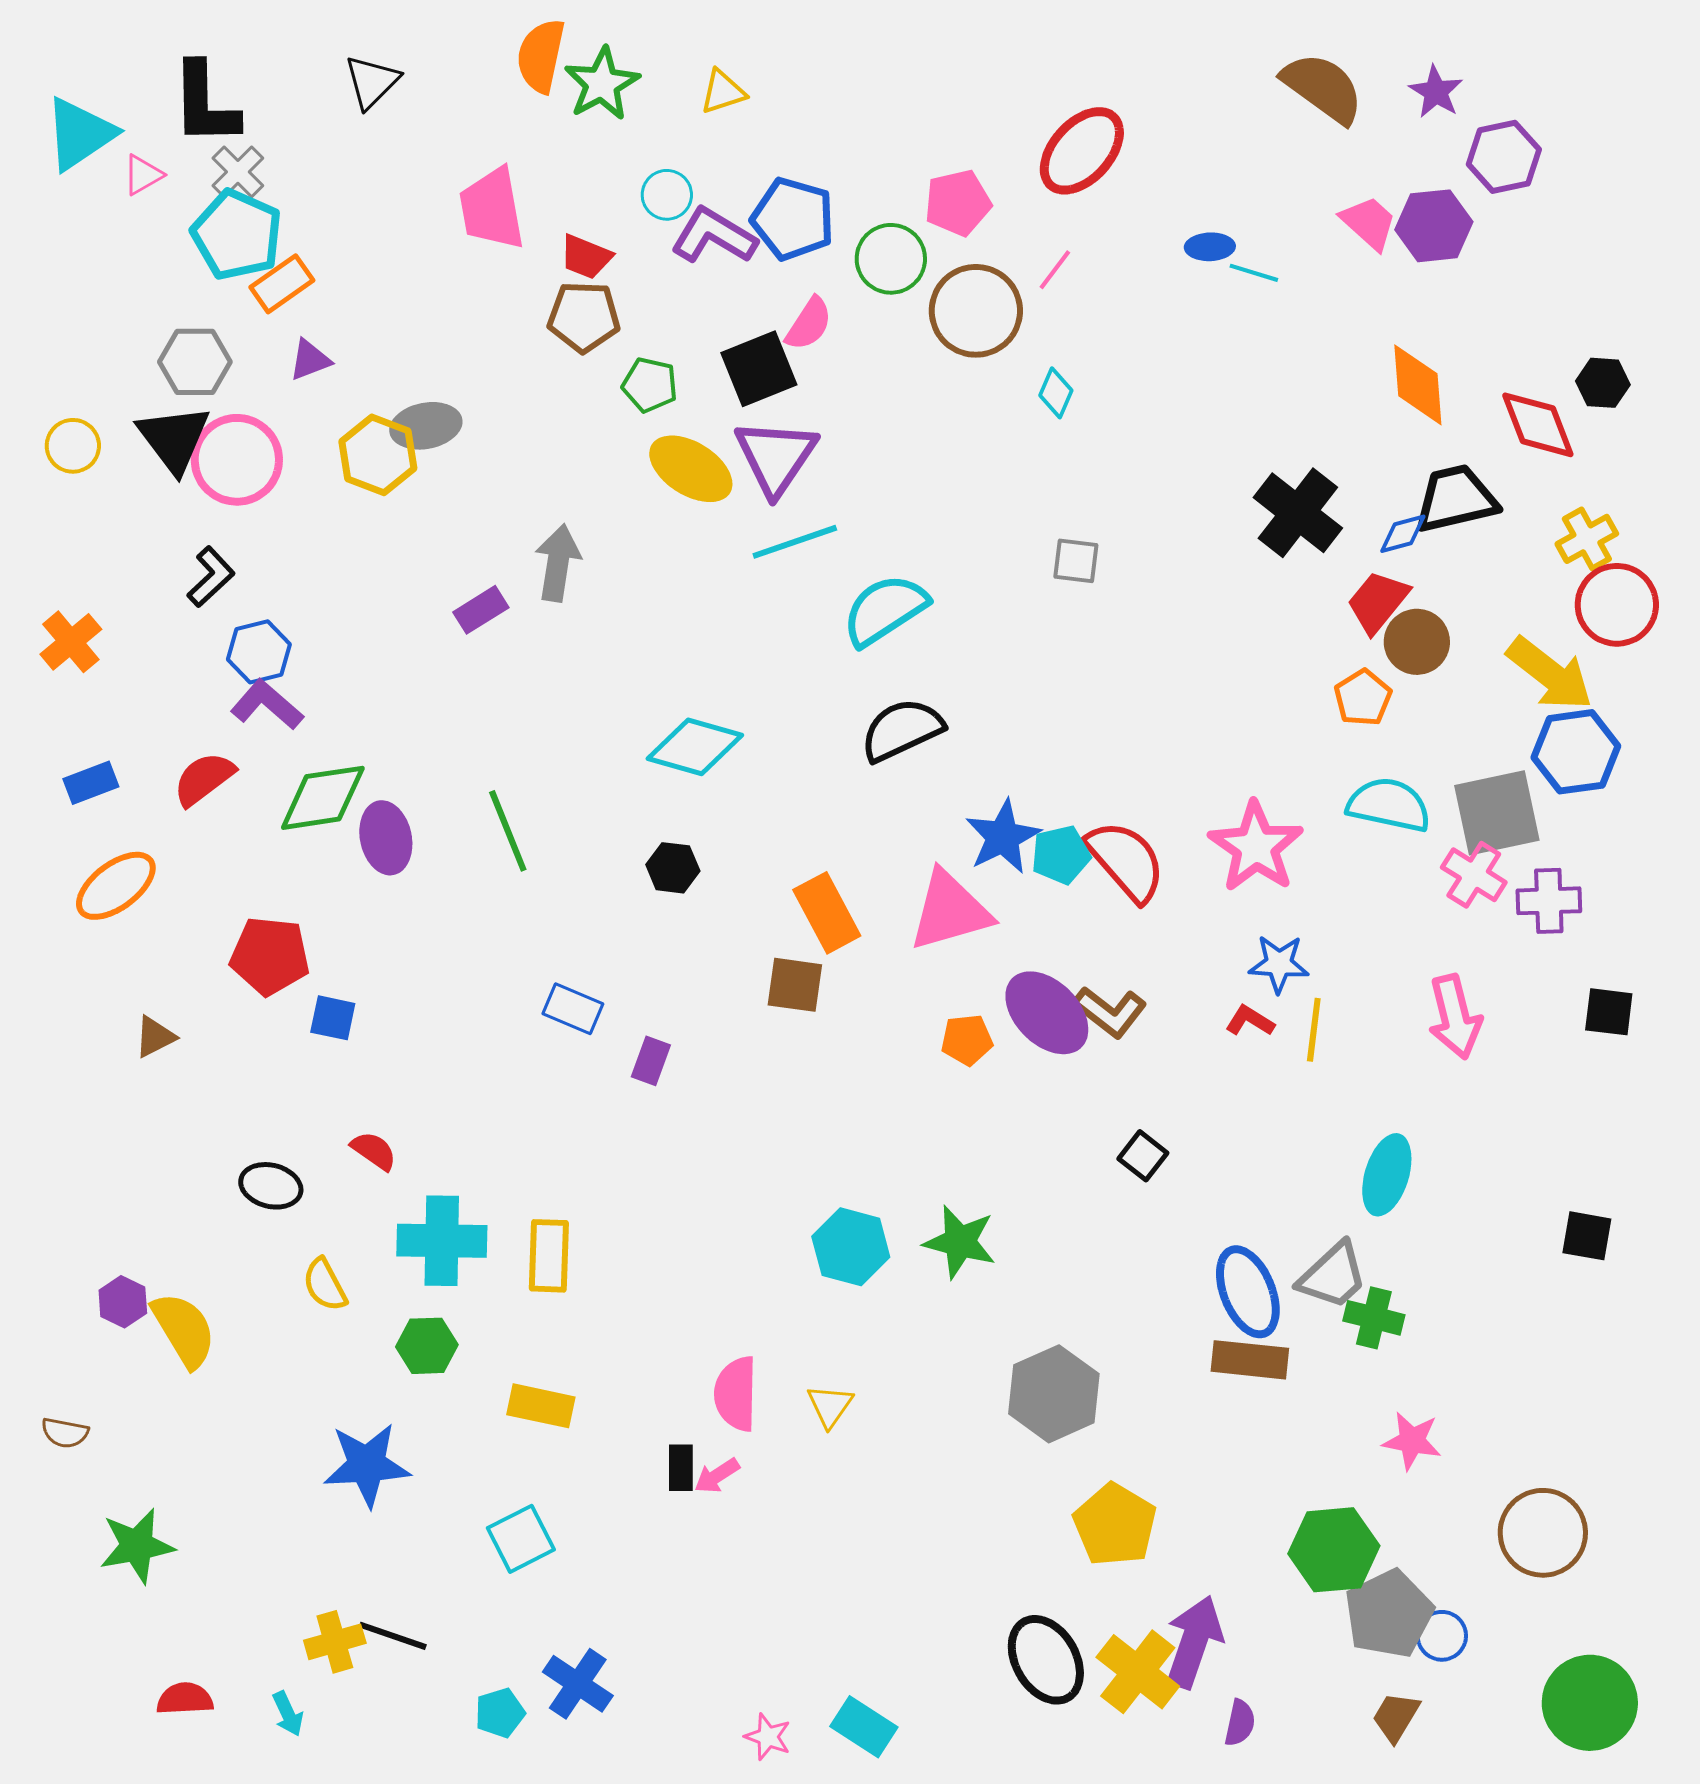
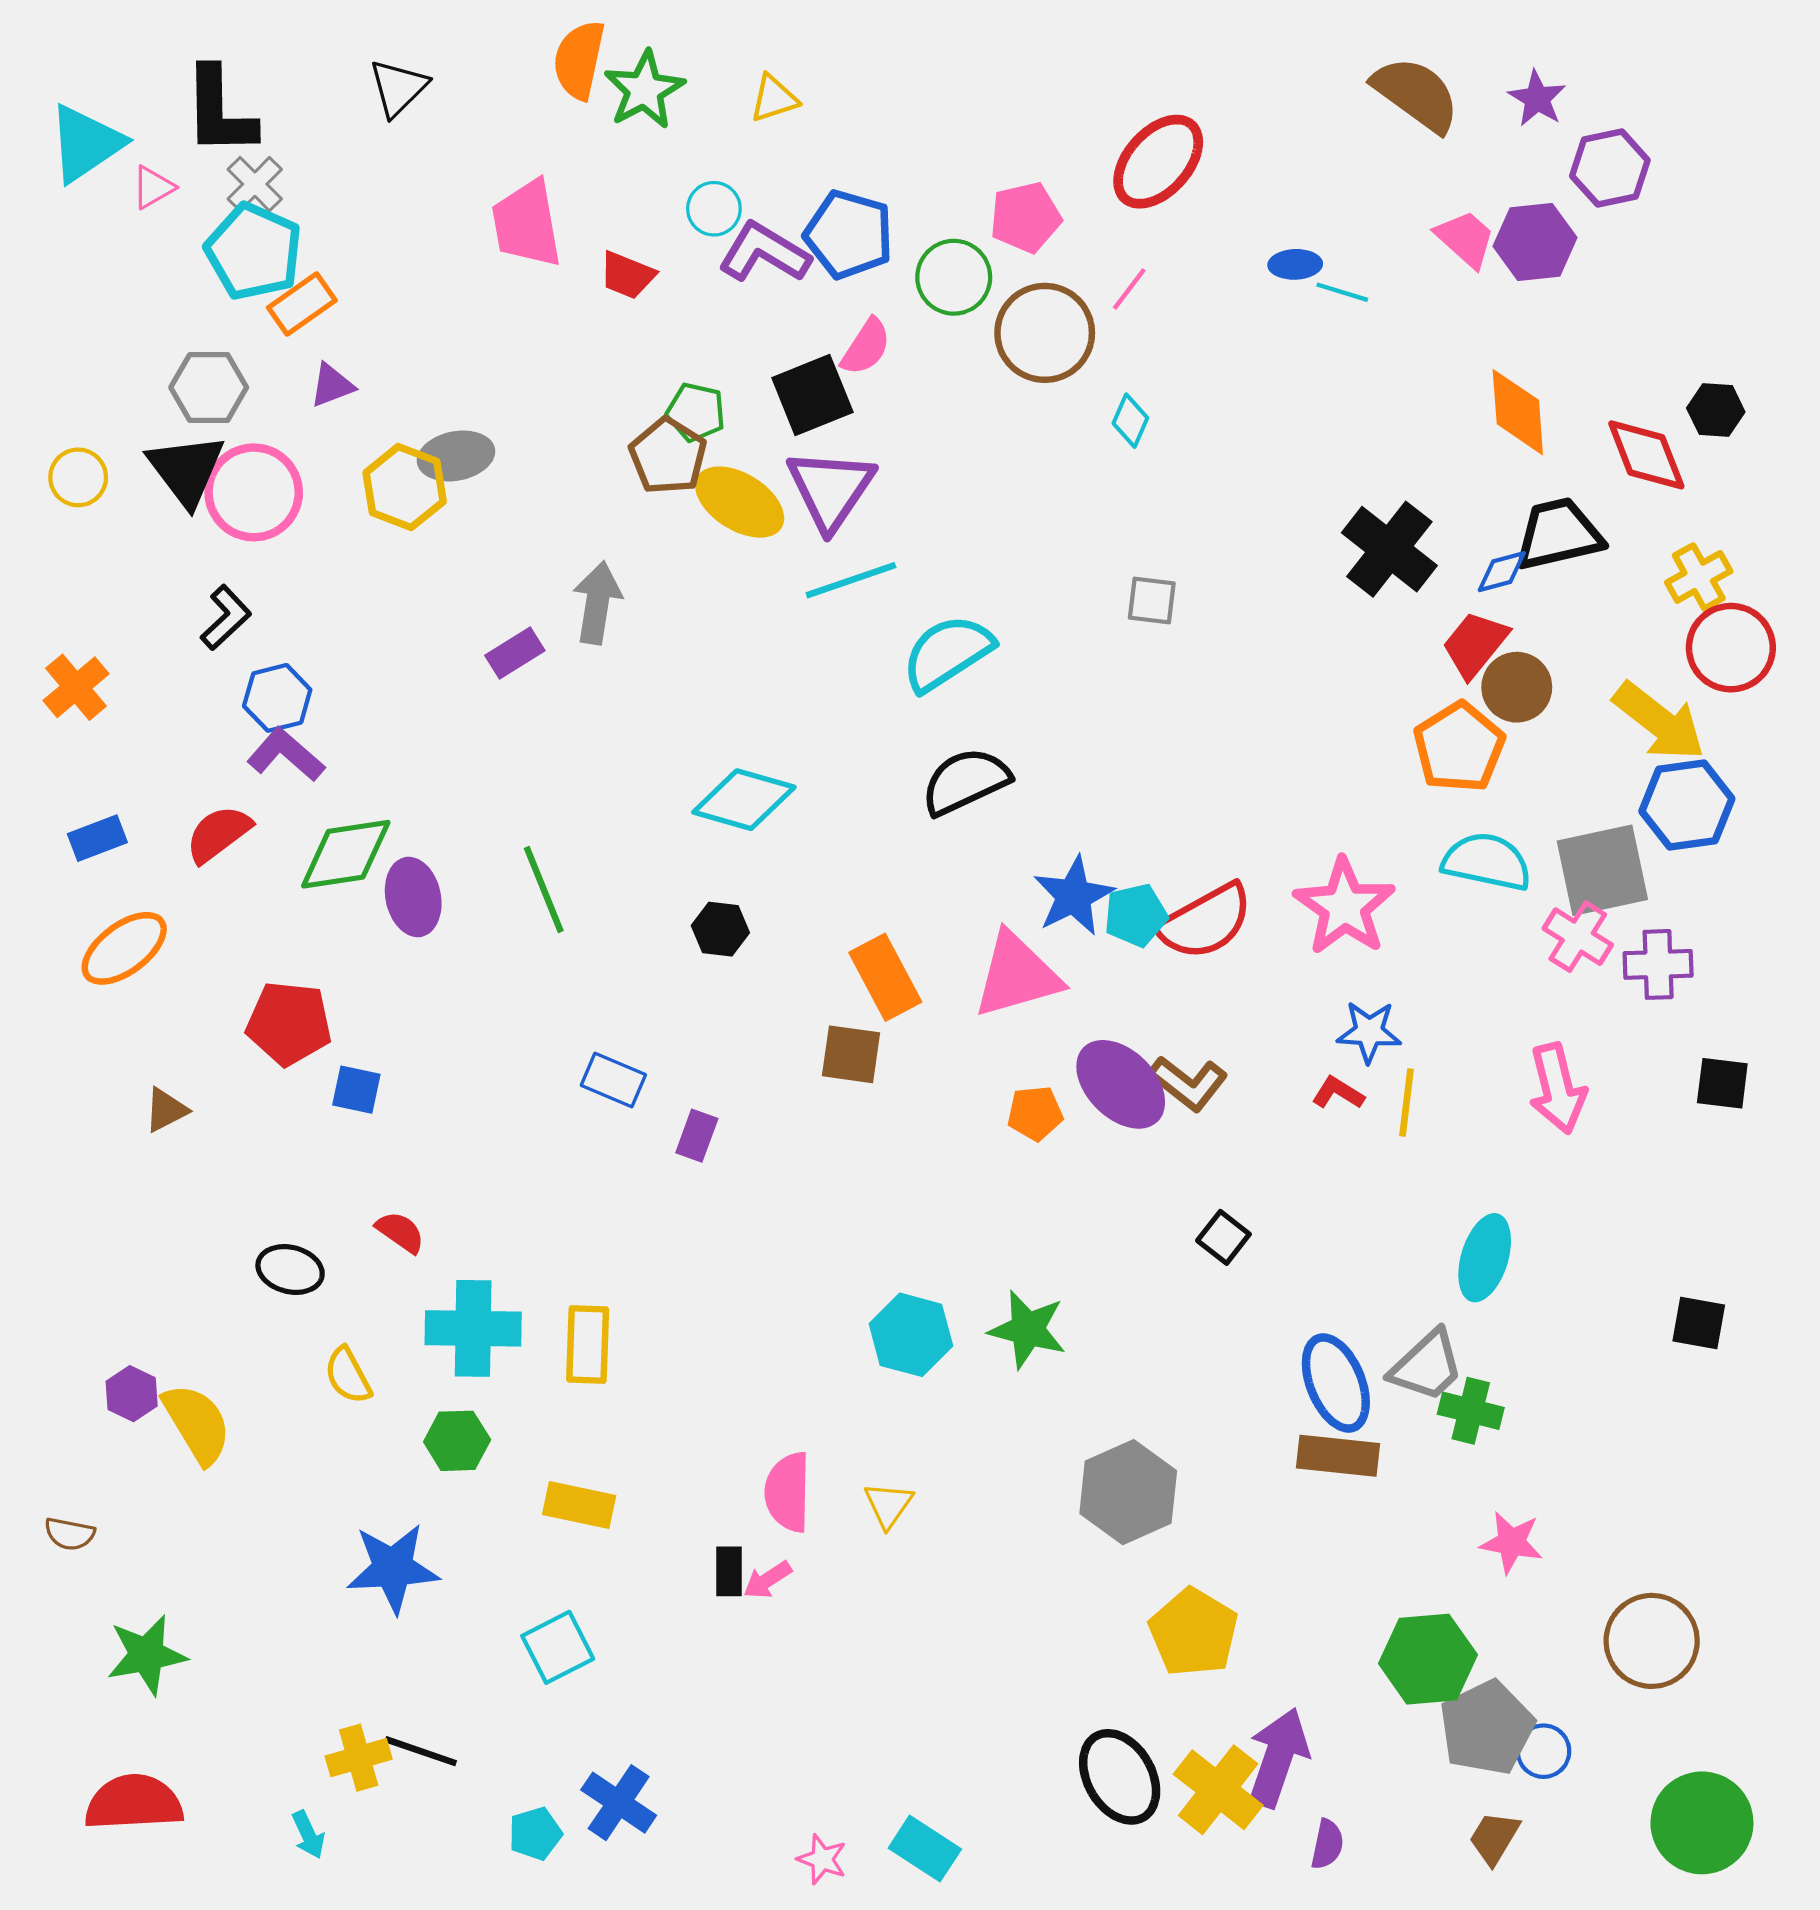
brown pentagon: (584, 317) -> (668, 456), moved, turned 30
orange pentagon: (1363, 698) -> (1459, 747), size x1.5
red semicircle: (1126, 861) -> (1205, 922), turned 102
red semicircle: (185, 1699) -> (134, 1803), moved, size x1.6

